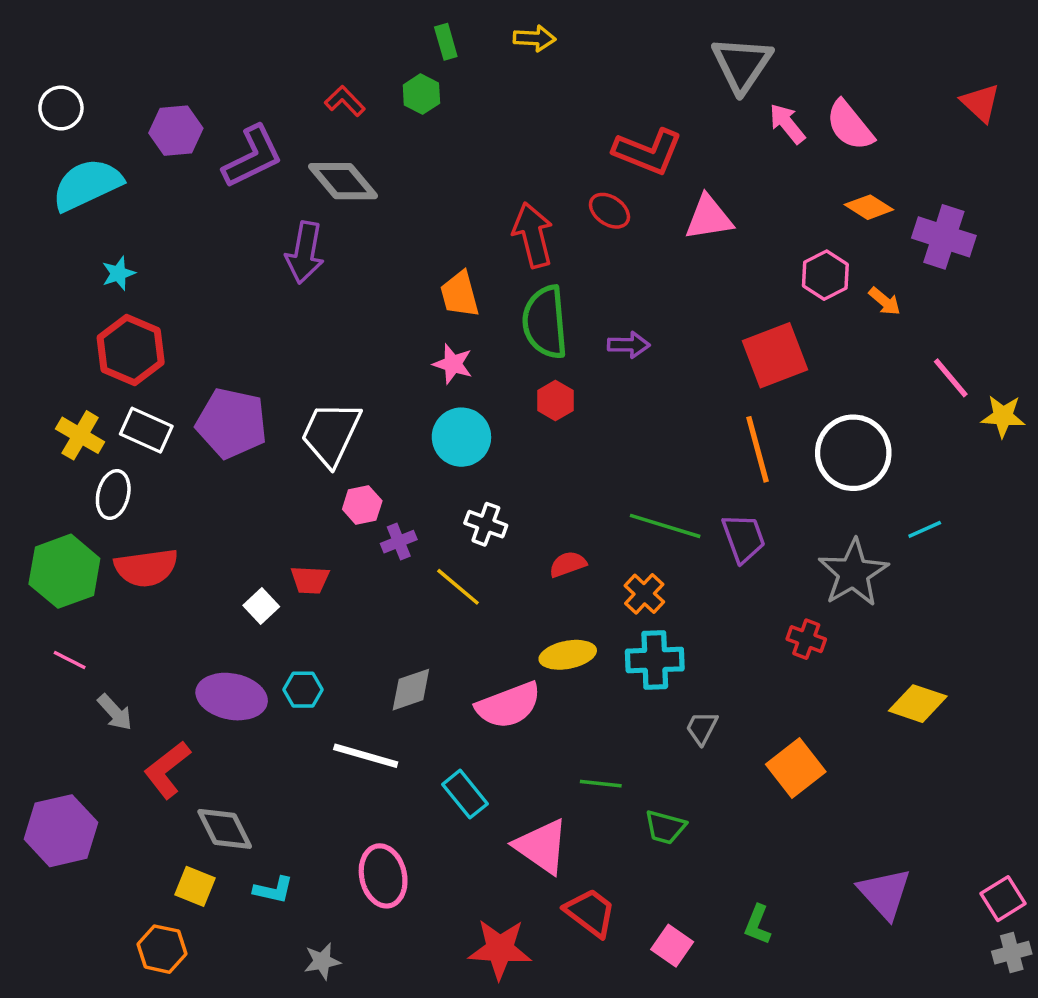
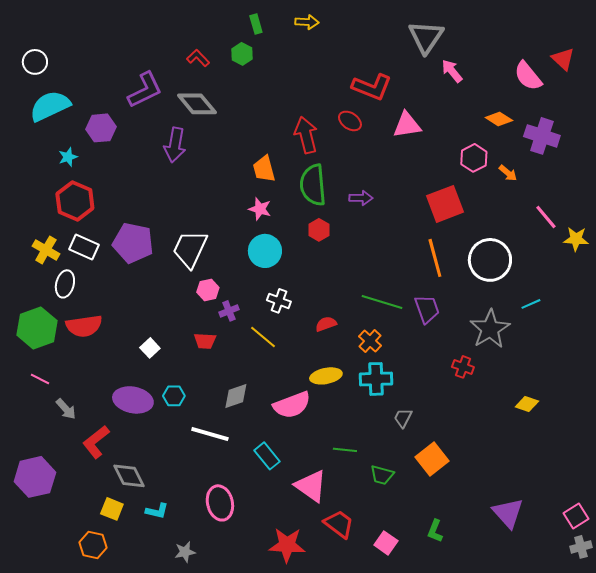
pink semicircle: (850, 125) -> (528, 76), moved
purple hexagon: (176, 131) -> (101, 128), moved
red trapezoid: (310, 580) -> (205, 341), moved
yellow diamond: (918, 704) -> (527, 404), size x0.7
orange square: (796, 768) -> (432, 459), moved

